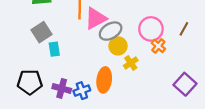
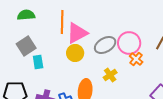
gray ellipse: (111, 31) -> (105, 45), moved
yellow circle: (118, 46) -> (75, 53), moved

